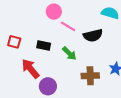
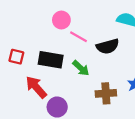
black rectangle: (44, 46) -> (51, 60), size x1.5

